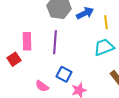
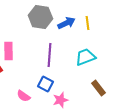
yellow line: (106, 22) -> (87, 23), moved
purple line: (55, 42) -> (49, 55), moved

